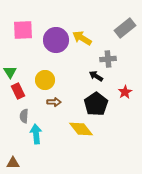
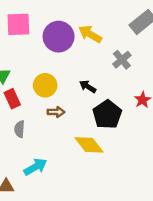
gray cross: (108, 59) -> (122, 60), turned -35
black arrow: (96, 76) -> (88, 86), moved
cyan arrow: (36, 134) -> (35, 167), moved, turned 66

